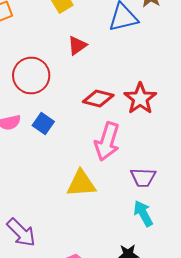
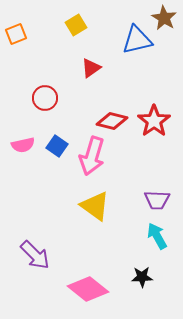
red circle: (31, 76) -> (45, 98), size x0.7
pink arrow: (107, 142) -> (92, 156), moved
yellow triangle: (81, 184) -> (95, 206), turned 40

